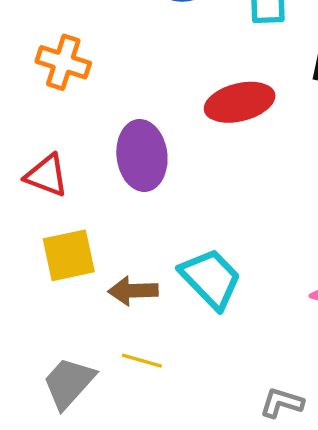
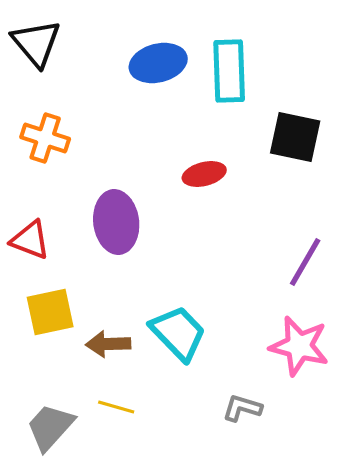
red ellipse: (240, 102) -> (204, 174), size x0.7
gray L-shape: (282, 403) -> (242, 408), moved

